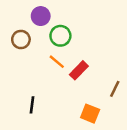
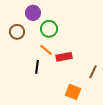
red rectangle: (79, 70) -> (64, 57), turned 35
black line: (32, 105) -> (37, 67), moved

